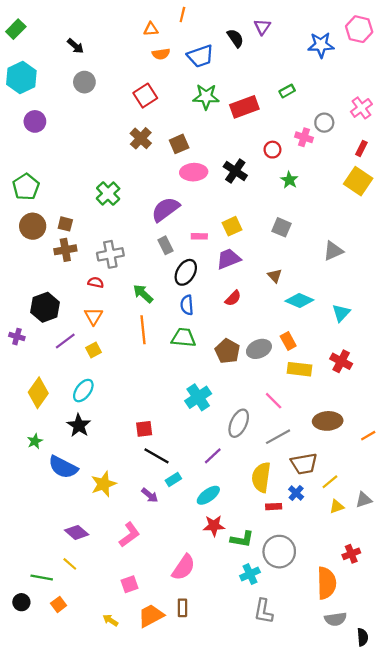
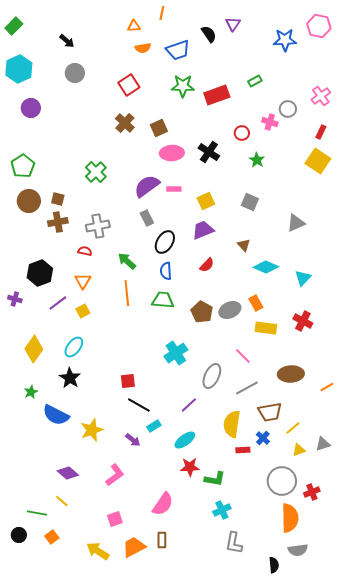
pink rectangle: (199, 236) -> (174, 189), moved
gray circle: (279, 552) -> (282, 481), moved
yellow arrow: (110, 620) -> (98, 551), size x1.6
black semicircle: (363, 637) -> (274, 565), moved

